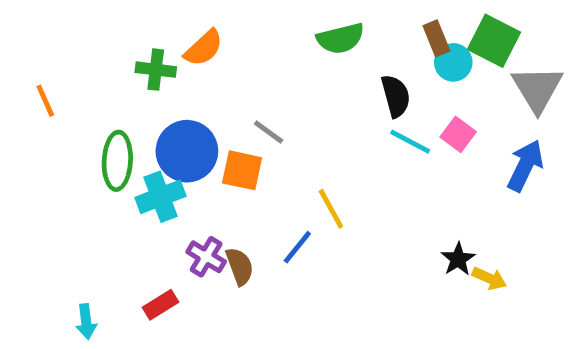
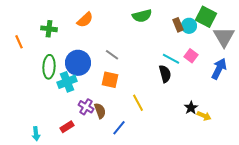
brown rectangle: (436, 38) -> (178, 25), moved
green cross: (156, 70) -> (49, 29), moved
black semicircle: (396, 96) -> (165, 74), moved
orange square: (242, 170) -> (110, 80), moved
yellow line: (331, 209) -> (138, 103), moved
blue line: (297, 247) -> (119, 128), moved

